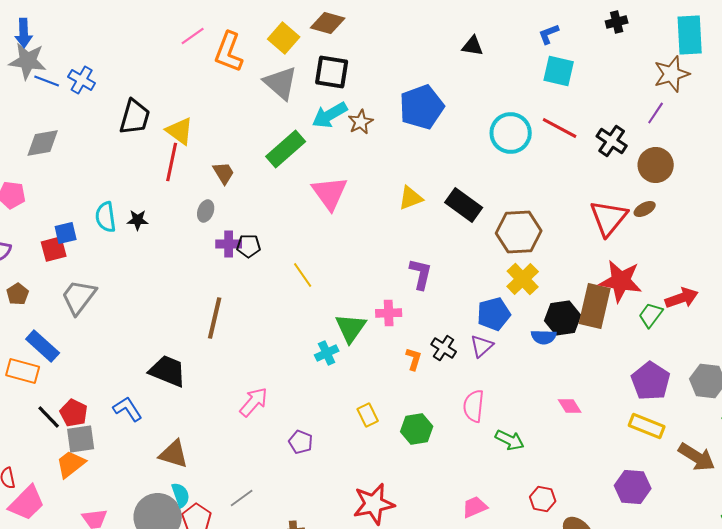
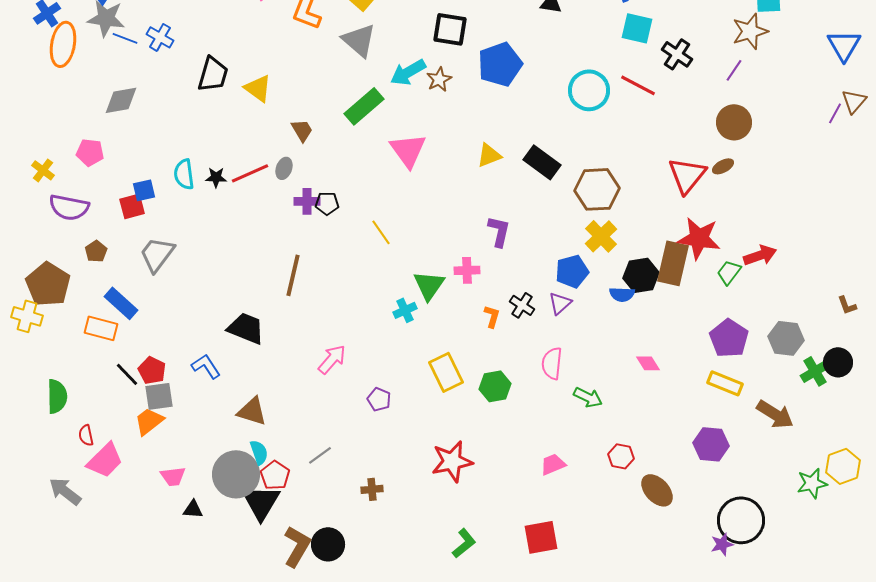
black square: (332, 72) -> (450, 29), moved
black cross: (612, 141) -> (677, 54), moved
red line: (172, 162) -> (250, 173), moved, turned 54
yellow rectangle: (368, 415) -> (446, 372), size x1.6

